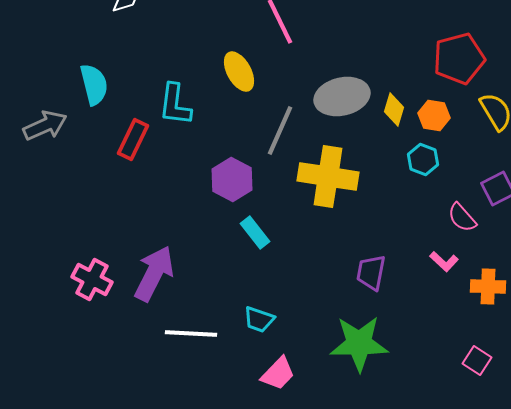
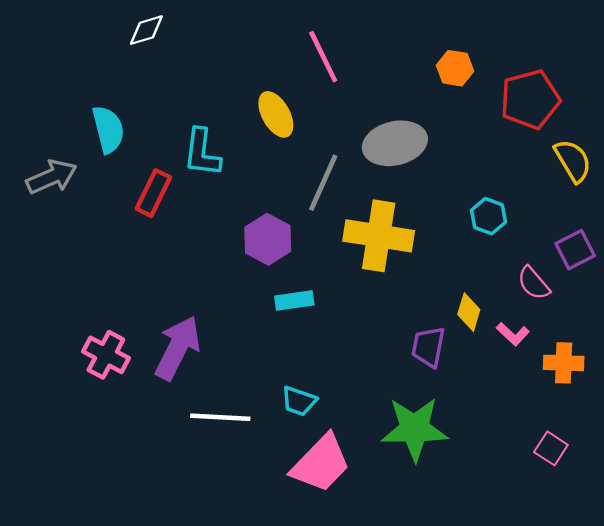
yellow diamond: (394, 110) -> (469, 312), moved
orange hexagon: (434, 116) -> (455, 68), moved
cyan rectangle: (255, 233) -> (294, 301), turned -60
pink trapezoid: (278, 374) -> (321, 463), size x1.5

